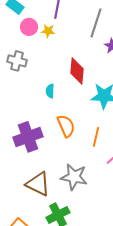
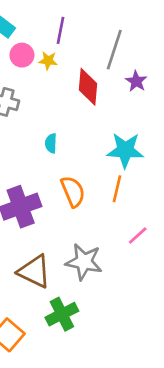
red diamond: (77, 71) -> (88, 87), moved
orange line: (96, 137) -> (117, 189), moved

